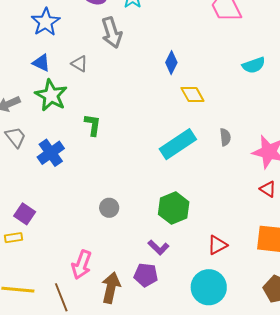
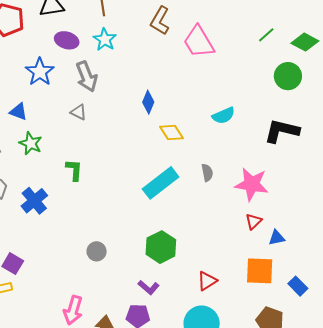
blue star: (46, 22) -> (40, 72), moved
gray triangle: (79, 64) -> (79, 112), moved
cyan semicircle: (254, 65) -> (224, 115), moved
green star: (51, 95) -> (31, 143), size x0.7
red triangle: (268, 189) -> (254, 221), turned 48

